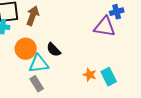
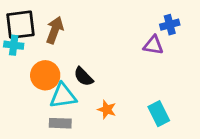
purple triangle: (105, 27) -> (153, 45), size x0.7
orange star: (90, 75) -> (107, 110), moved
gray rectangle: (37, 84) -> (60, 123), turned -56

